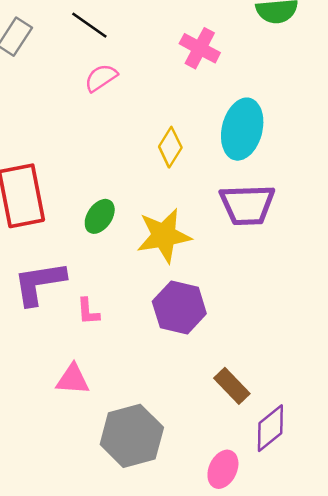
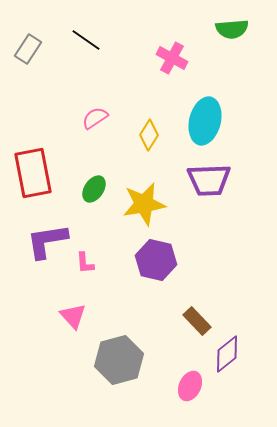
pink semicircle: (101, 78) -> (95, 118), moved
pink triangle: (73, 379) -> (73, 316), turned 44

